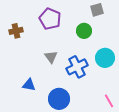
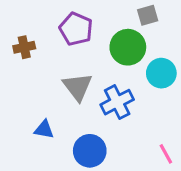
green circle: (84, 31) -> (128, 47), size x1.5
gray triangle: (51, 57) -> (78, 87), size x1.5
cyan circle: (105, 58) -> (161, 73), moved

